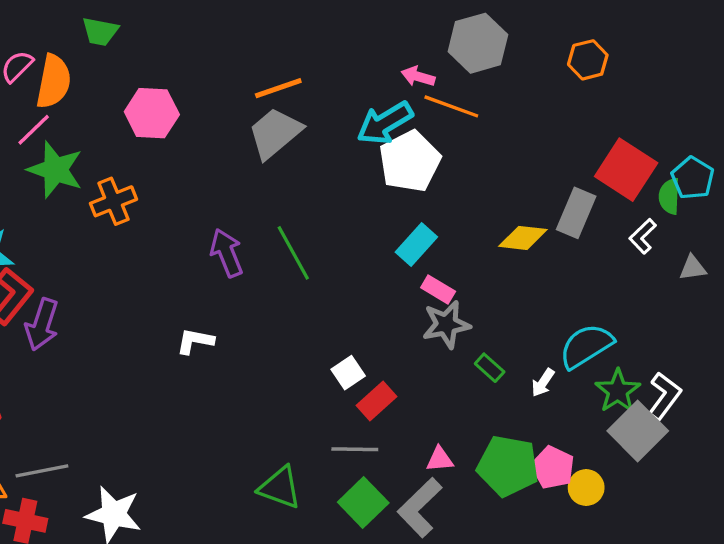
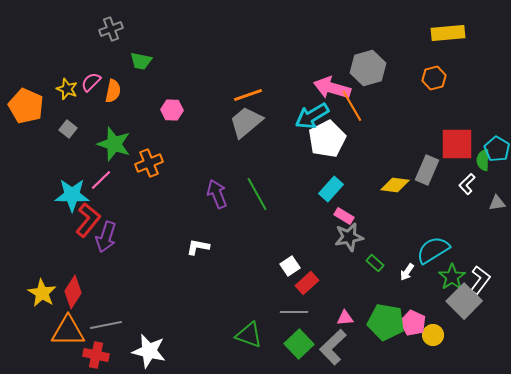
pink arrow: (418, 76) -> (332, 88), size x1.8
orange semicircle: (54, 81) -> (113, 91), size x0.7
orange line: (451, 106) -> (352, 106), turned 40
pink hexagon: (152, 113) -> (172, 110), size x0.7
pink line: (34, 130) -> (101, 180), moved
red square: (626, 170) -> (457, 144), turned -33

